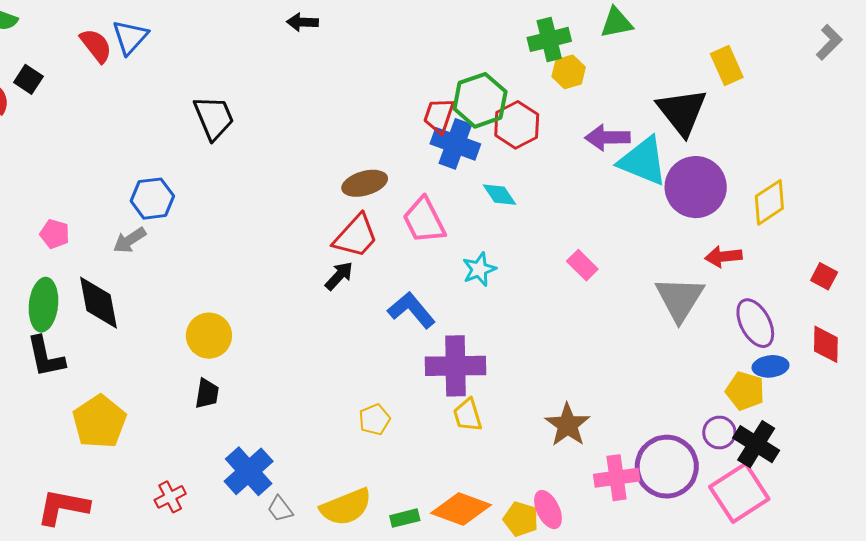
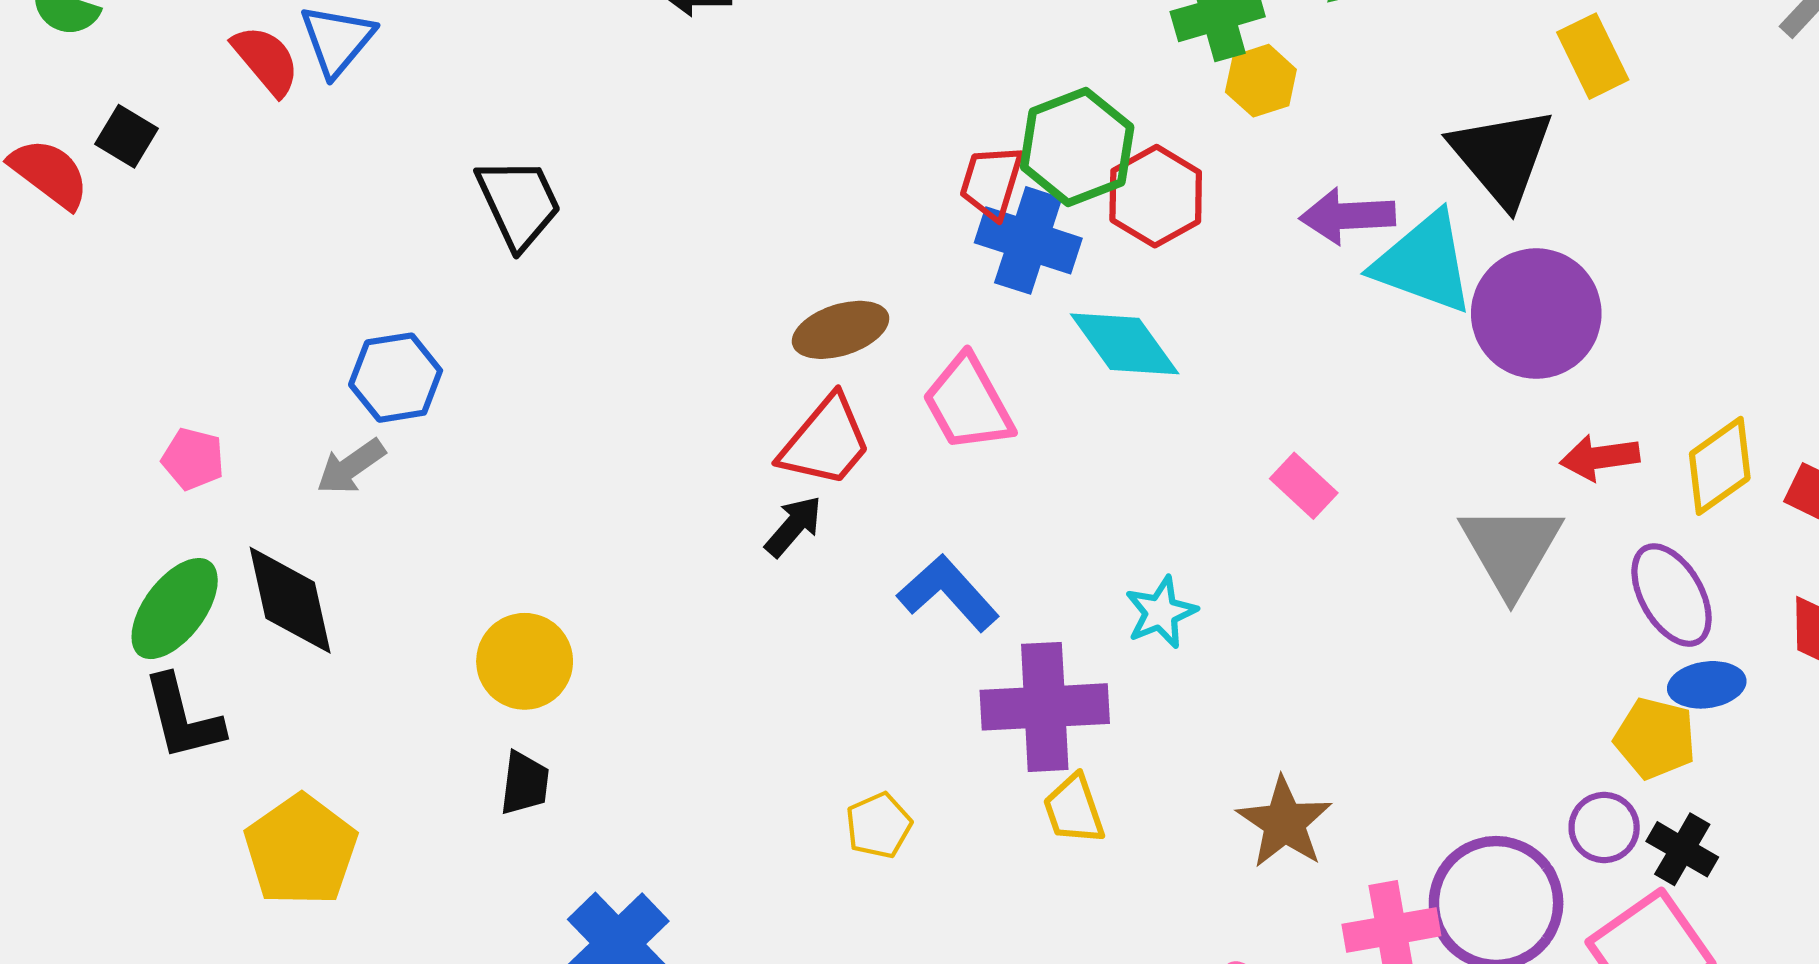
cyan diamond: (499, 195) -> (1125, 344), size x1.5
yellow diamond: (769, 202) -> (1720, 466), moved
cyan star: (479, 269) -> (1161, 612), moved
green ellipse: (43, 305) -> (175, 609), turned 33
black cross: (756, 444) -> (1682, 849), size x0.7

